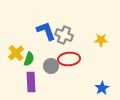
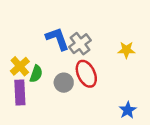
gray cross: (64, 35) -> (80, 44), turned 30
red ellipse: (69, 59) -> (86, 74), turned 70
purple rectangle: (31, 82) -> (20, 93), moved

